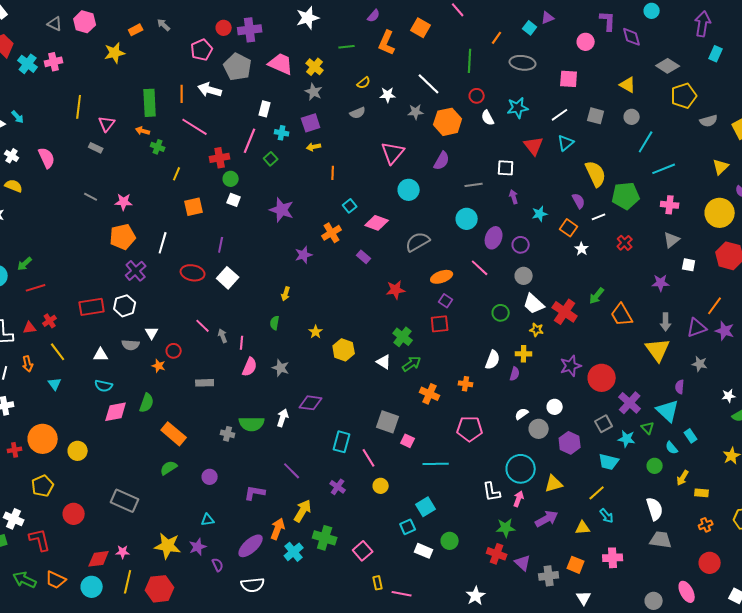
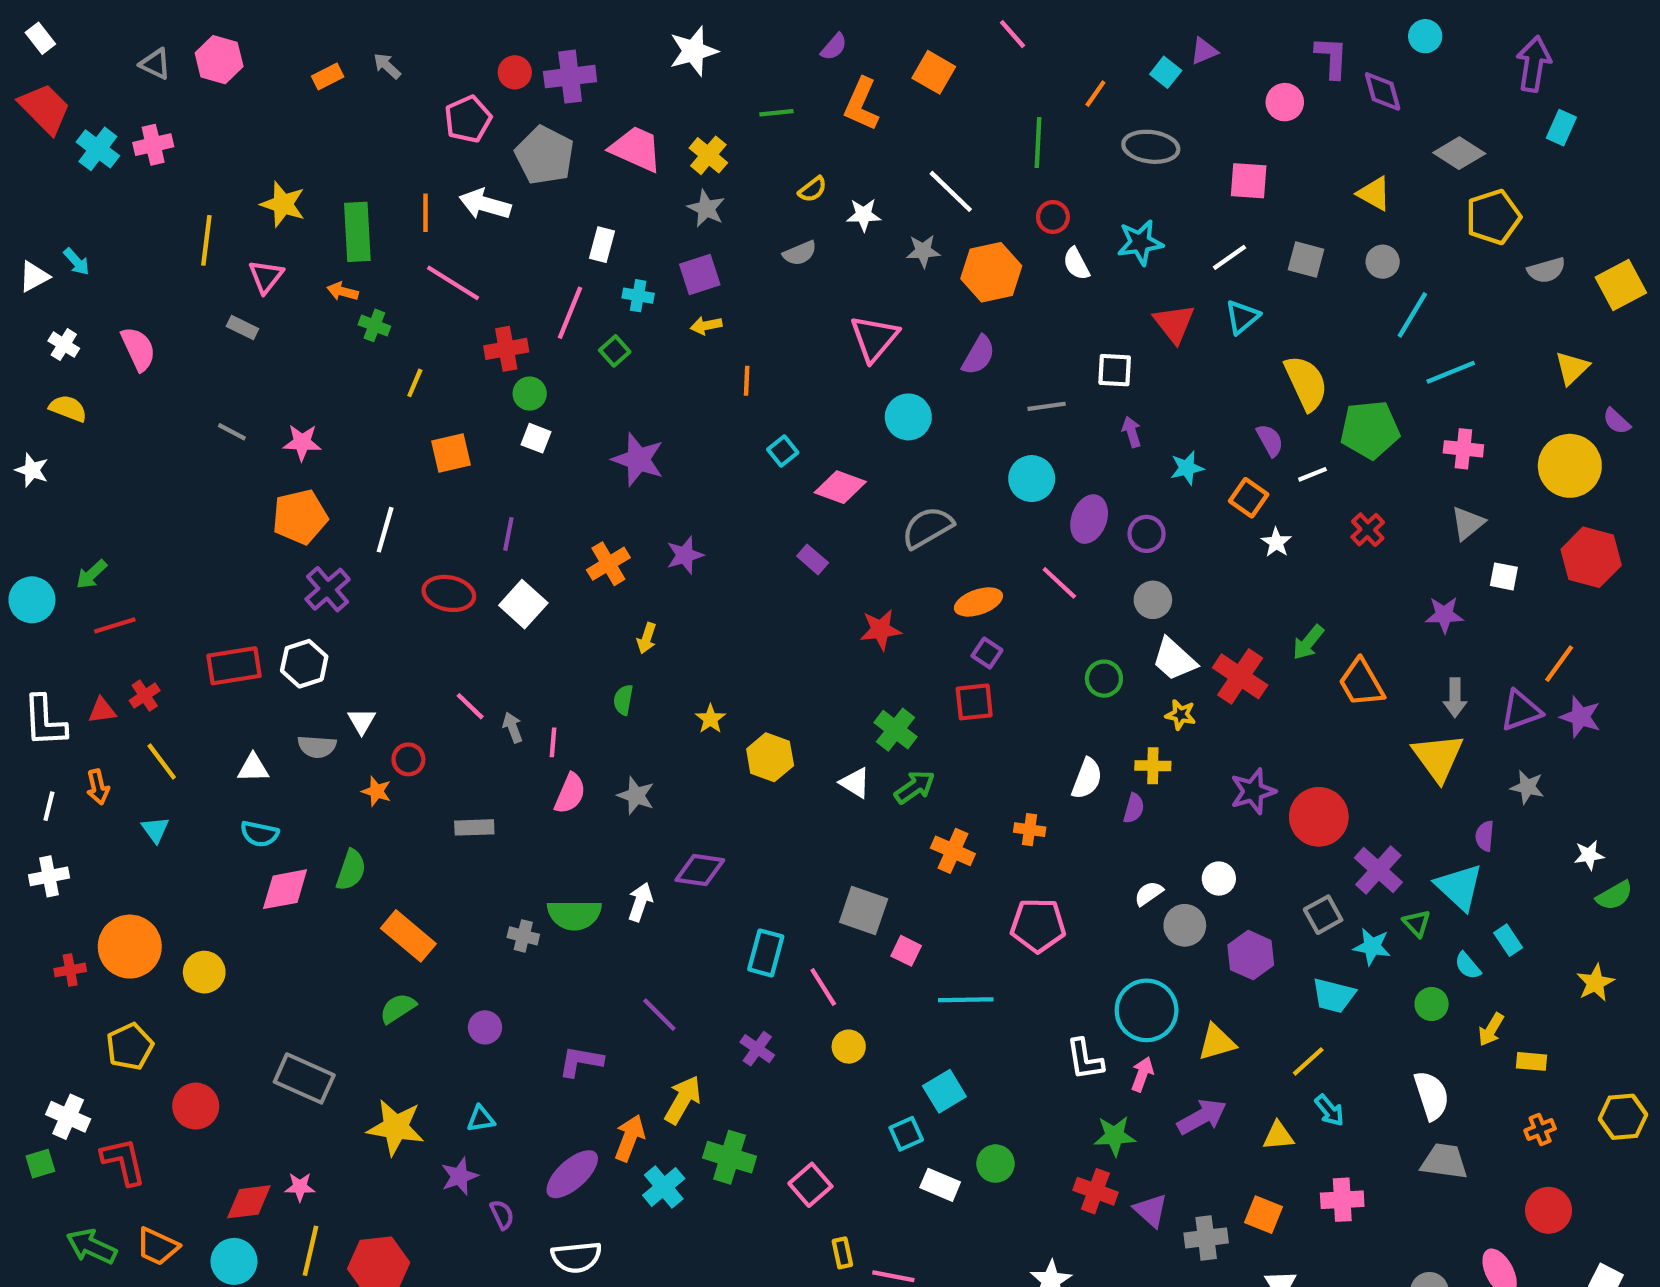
yellow star: (115, 53) -> (283, 204), moved, turned 30
orange cross: (332, 233) -> (608, 564), moved
yellow star: (168, 546) -> (396, 1127), moved

